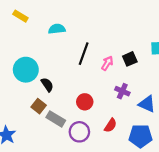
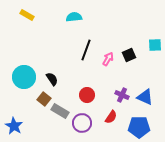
cyan semicircle: (57, 29) -> (74, 17), moved
cyan circle: (26, 70) -> (24, 77), moved
purple cross: (122, 91) -> (122, 95), moved

